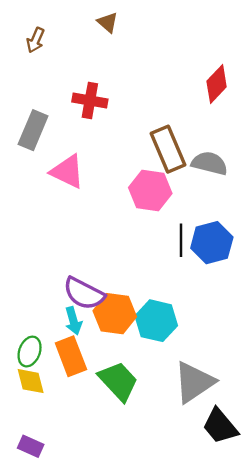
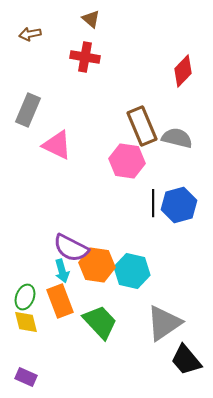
brown arrow: (35, 40) -> (30, 34), turned 55
red cross: (90, 101) -> (85, 57), moved

